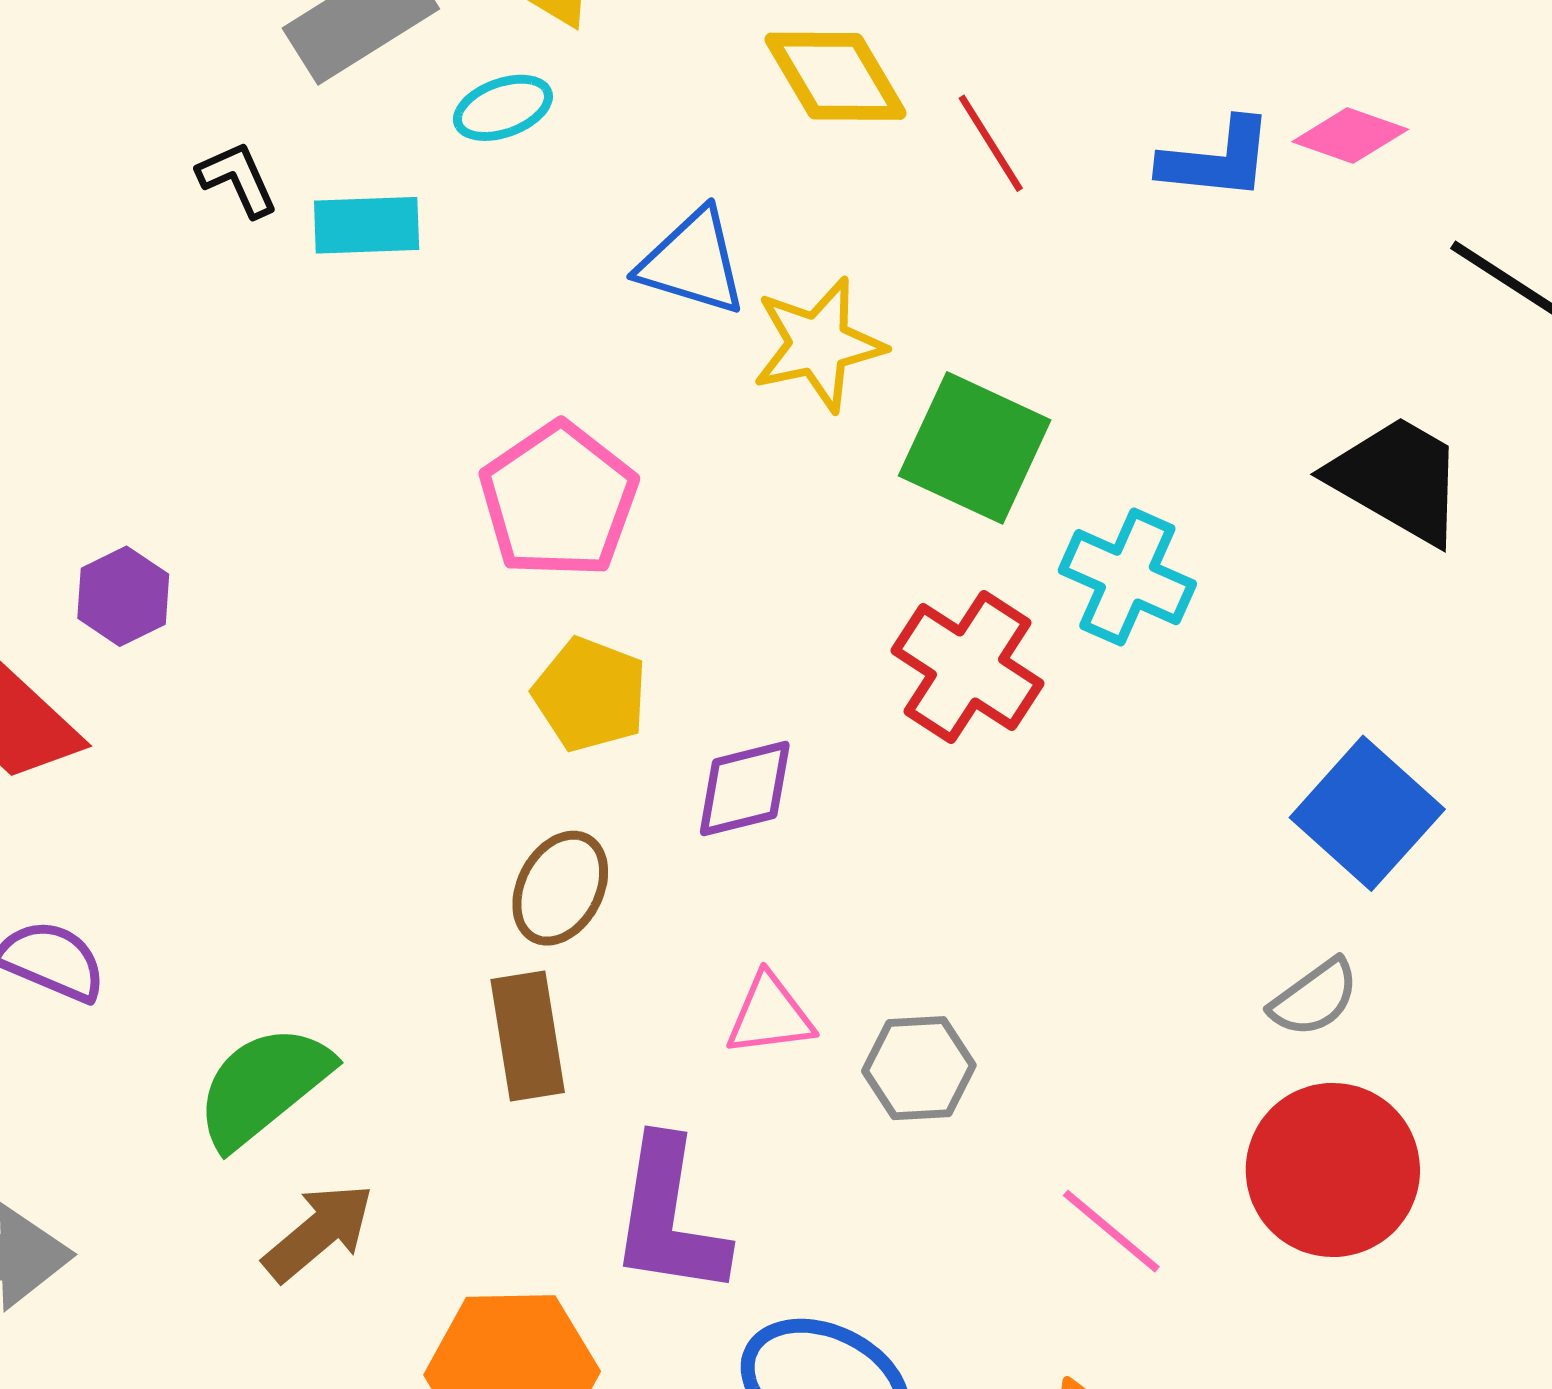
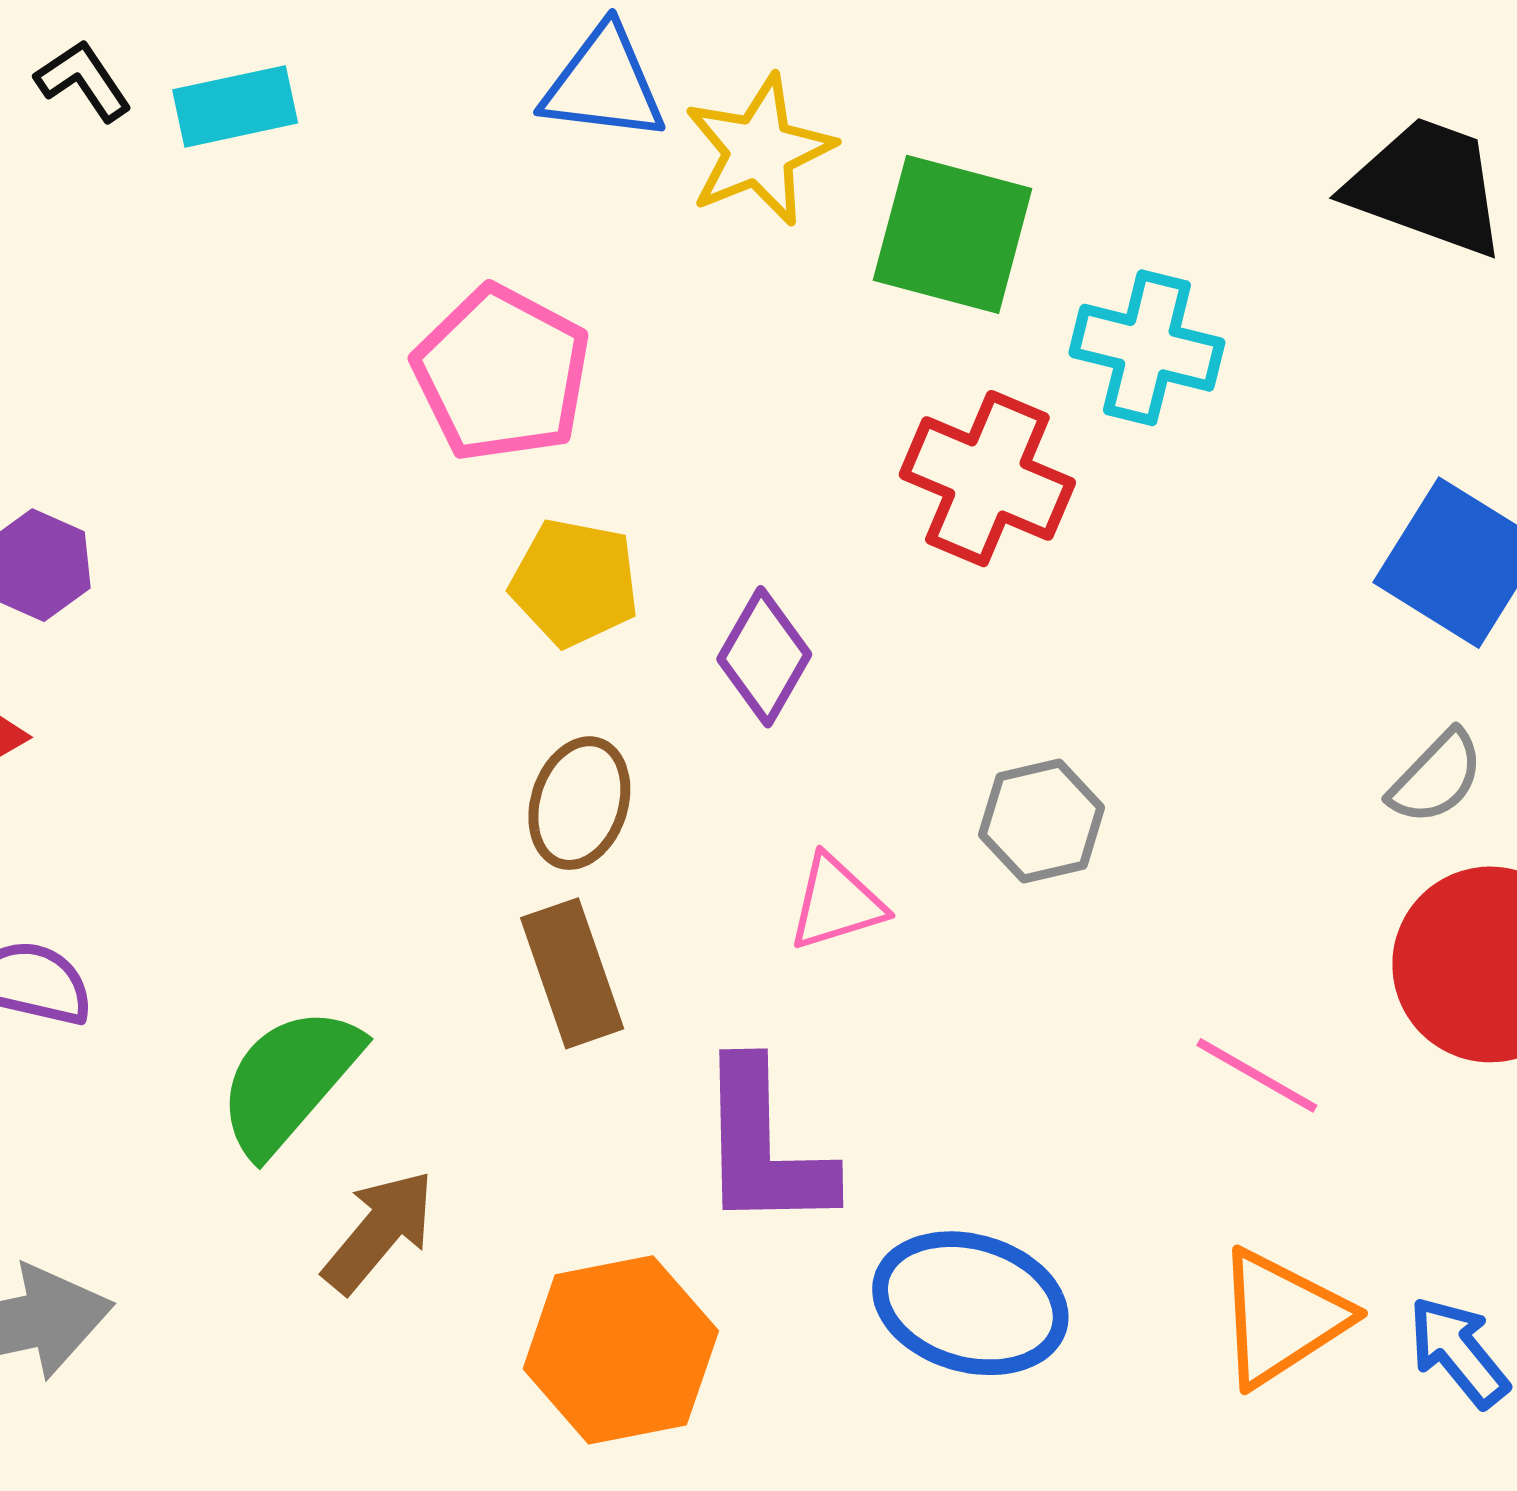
purple diamond: (745, 789) -> (764, 657), turned -36
gray hexagon: (919, 1068) -> (1042, 821), moved

